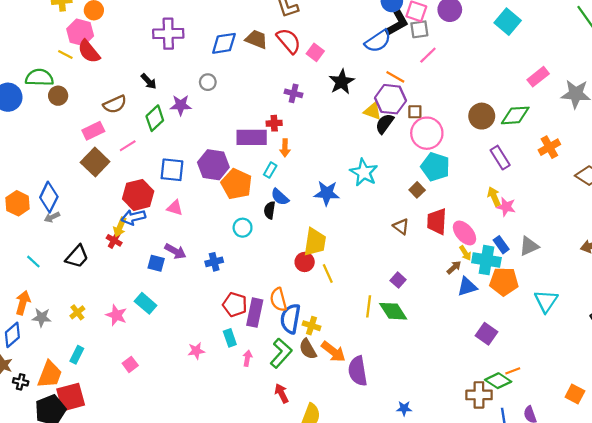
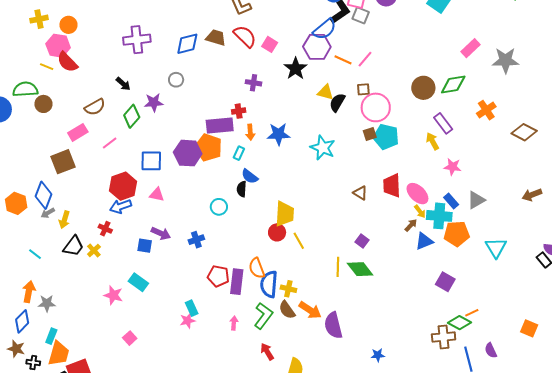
gray square: (419, 29) -> (361, 15), turned 36
pink line: (428, 55) -> (365, 59), moved
purple hexagon: (390, 99) -> (317, 47), moved
brown square: (95, 162) -> (63, 162), moved, turned 30
orange pentagon: (236, 184) -> (208, 147), moved
brown square: (417, 190) -> (370, 134), moved, turned 32
blue star: (327, 193) -> (278, 134), moved
yellow arrow: (494, 197) -> (432, 141), moved
yellow arrow: (120, 227) -> (64, 220), moved
yellow cross: (77, 312) -> (94, 251), moved
cyan rectangle: (230, 338) -> (192, 308), moved
cyan rectangle: (77, 355) -> (51, 336), moved

